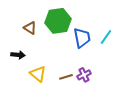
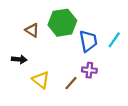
purple cross: (84, 75) -> (89, 70), moved, turned 32
brown line: (66, 77) -> (71, 83), turned -32

